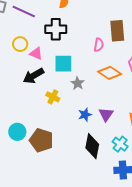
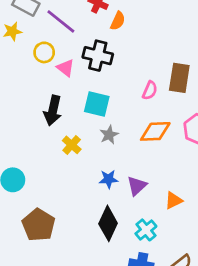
yellow circle: (20, 44) -> (44, 52), moved
pink triangle: (36, 53) -> (66, 68), moved
orange diamond: (110, 73) -> (155, 131), turned -50
black arrow: (34, 76) -> (53, 110), turned -60
brown pentagon: (41, 140) -> (39, 225), moved

